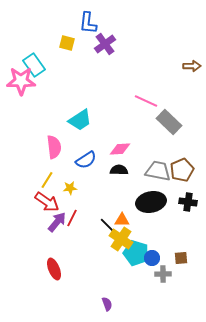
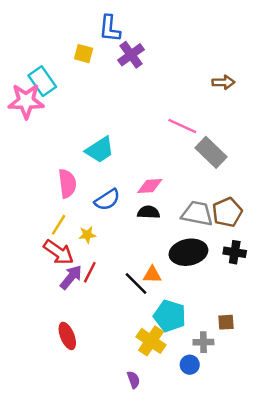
brown arrow: (192, 66) -> (223, 82), moved
yellow cross: (121, 239) -> (151, 341), moved
blue circle: (152, 258) -> (190, 365), moved

